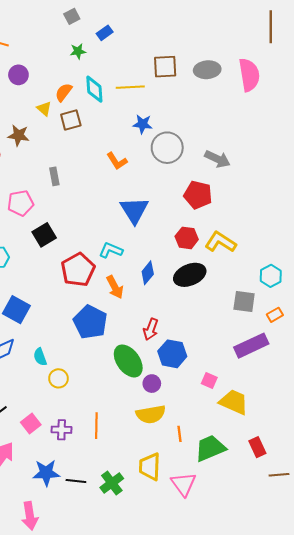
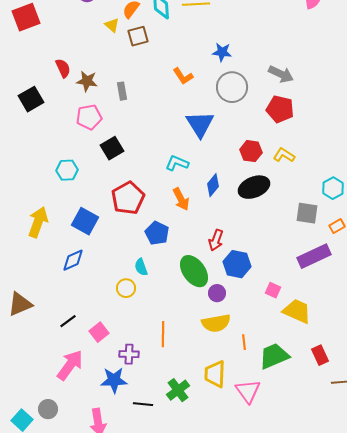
blue star: (143, 124) -> (222, 52), moved
brown star: (18, 135) -> (87, 81), moved
gray circle: (167, 148) -> (232, 87), moved
red pentagon: (198, 195) -> (280, 109), moved
yellow L-shape: (221, 242) -> (284, 155), size x0.7
red pentagon: (78, 270) -> (128, 198), moved
blue pentagon: (90, 322) -> (157, 233), size x0.7
cyan semicircle: (40, 357) -> (141, 267), moved
purple cross: (62, 430) -> (129, 354), moved
black line: (76, 481) -> (143, 404), moved

